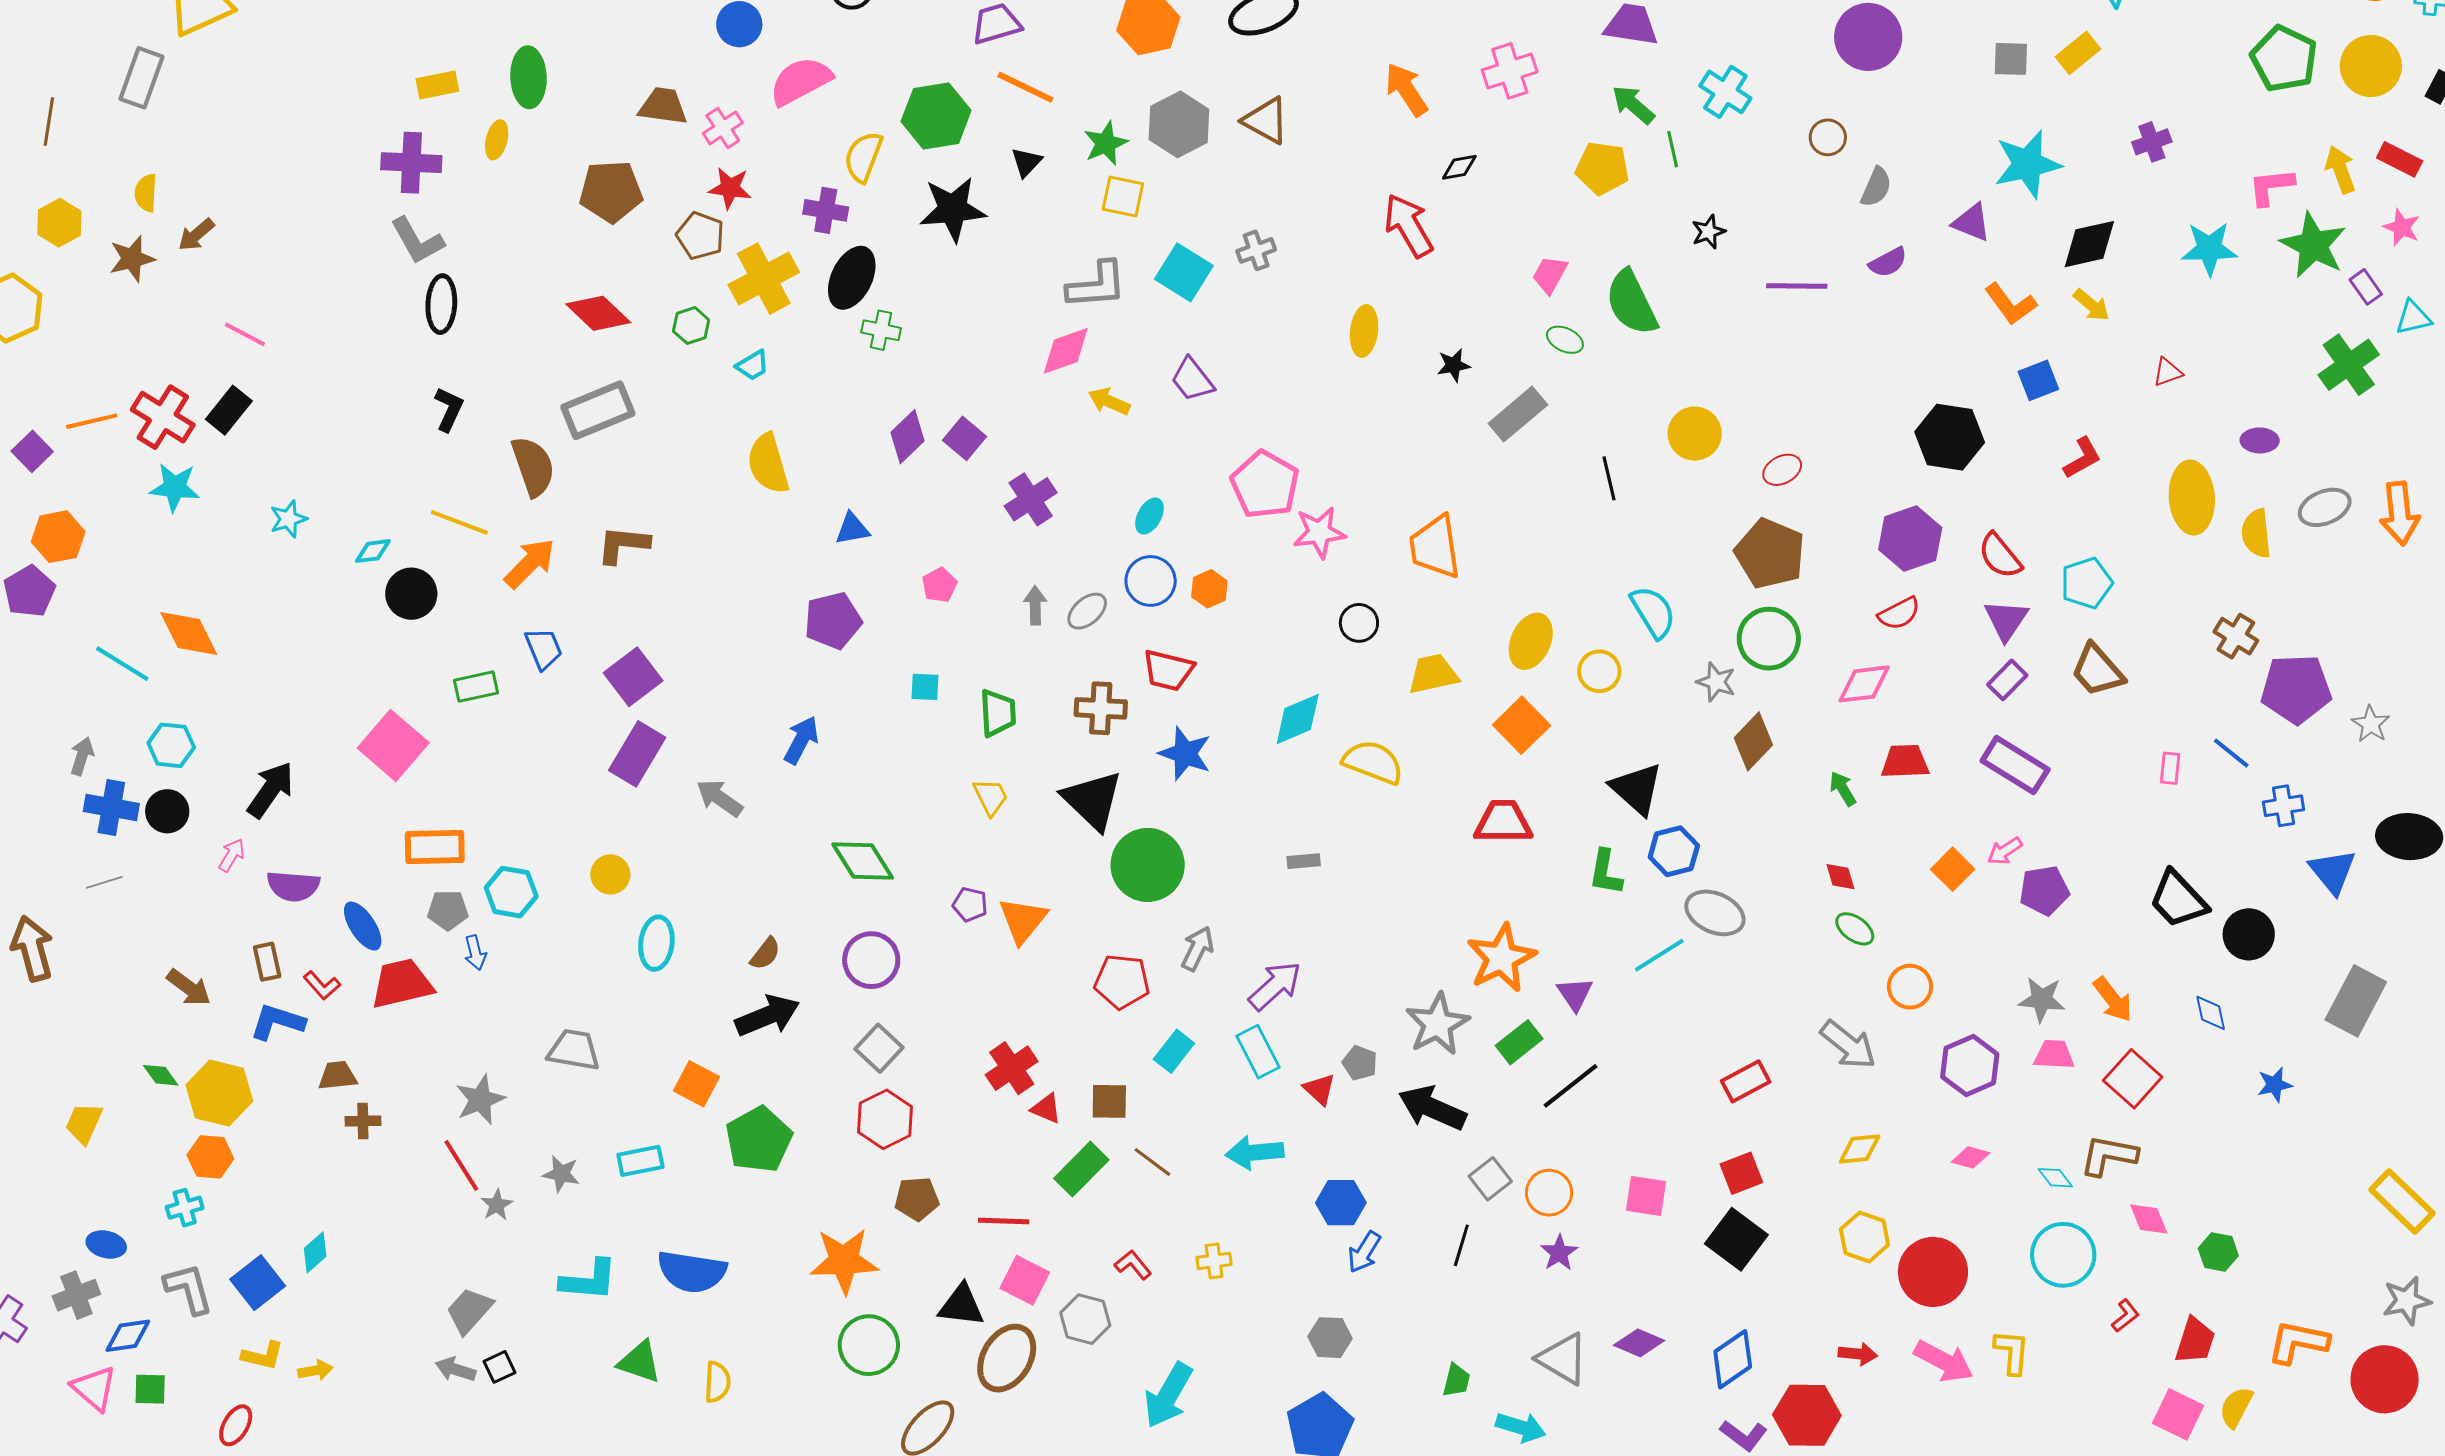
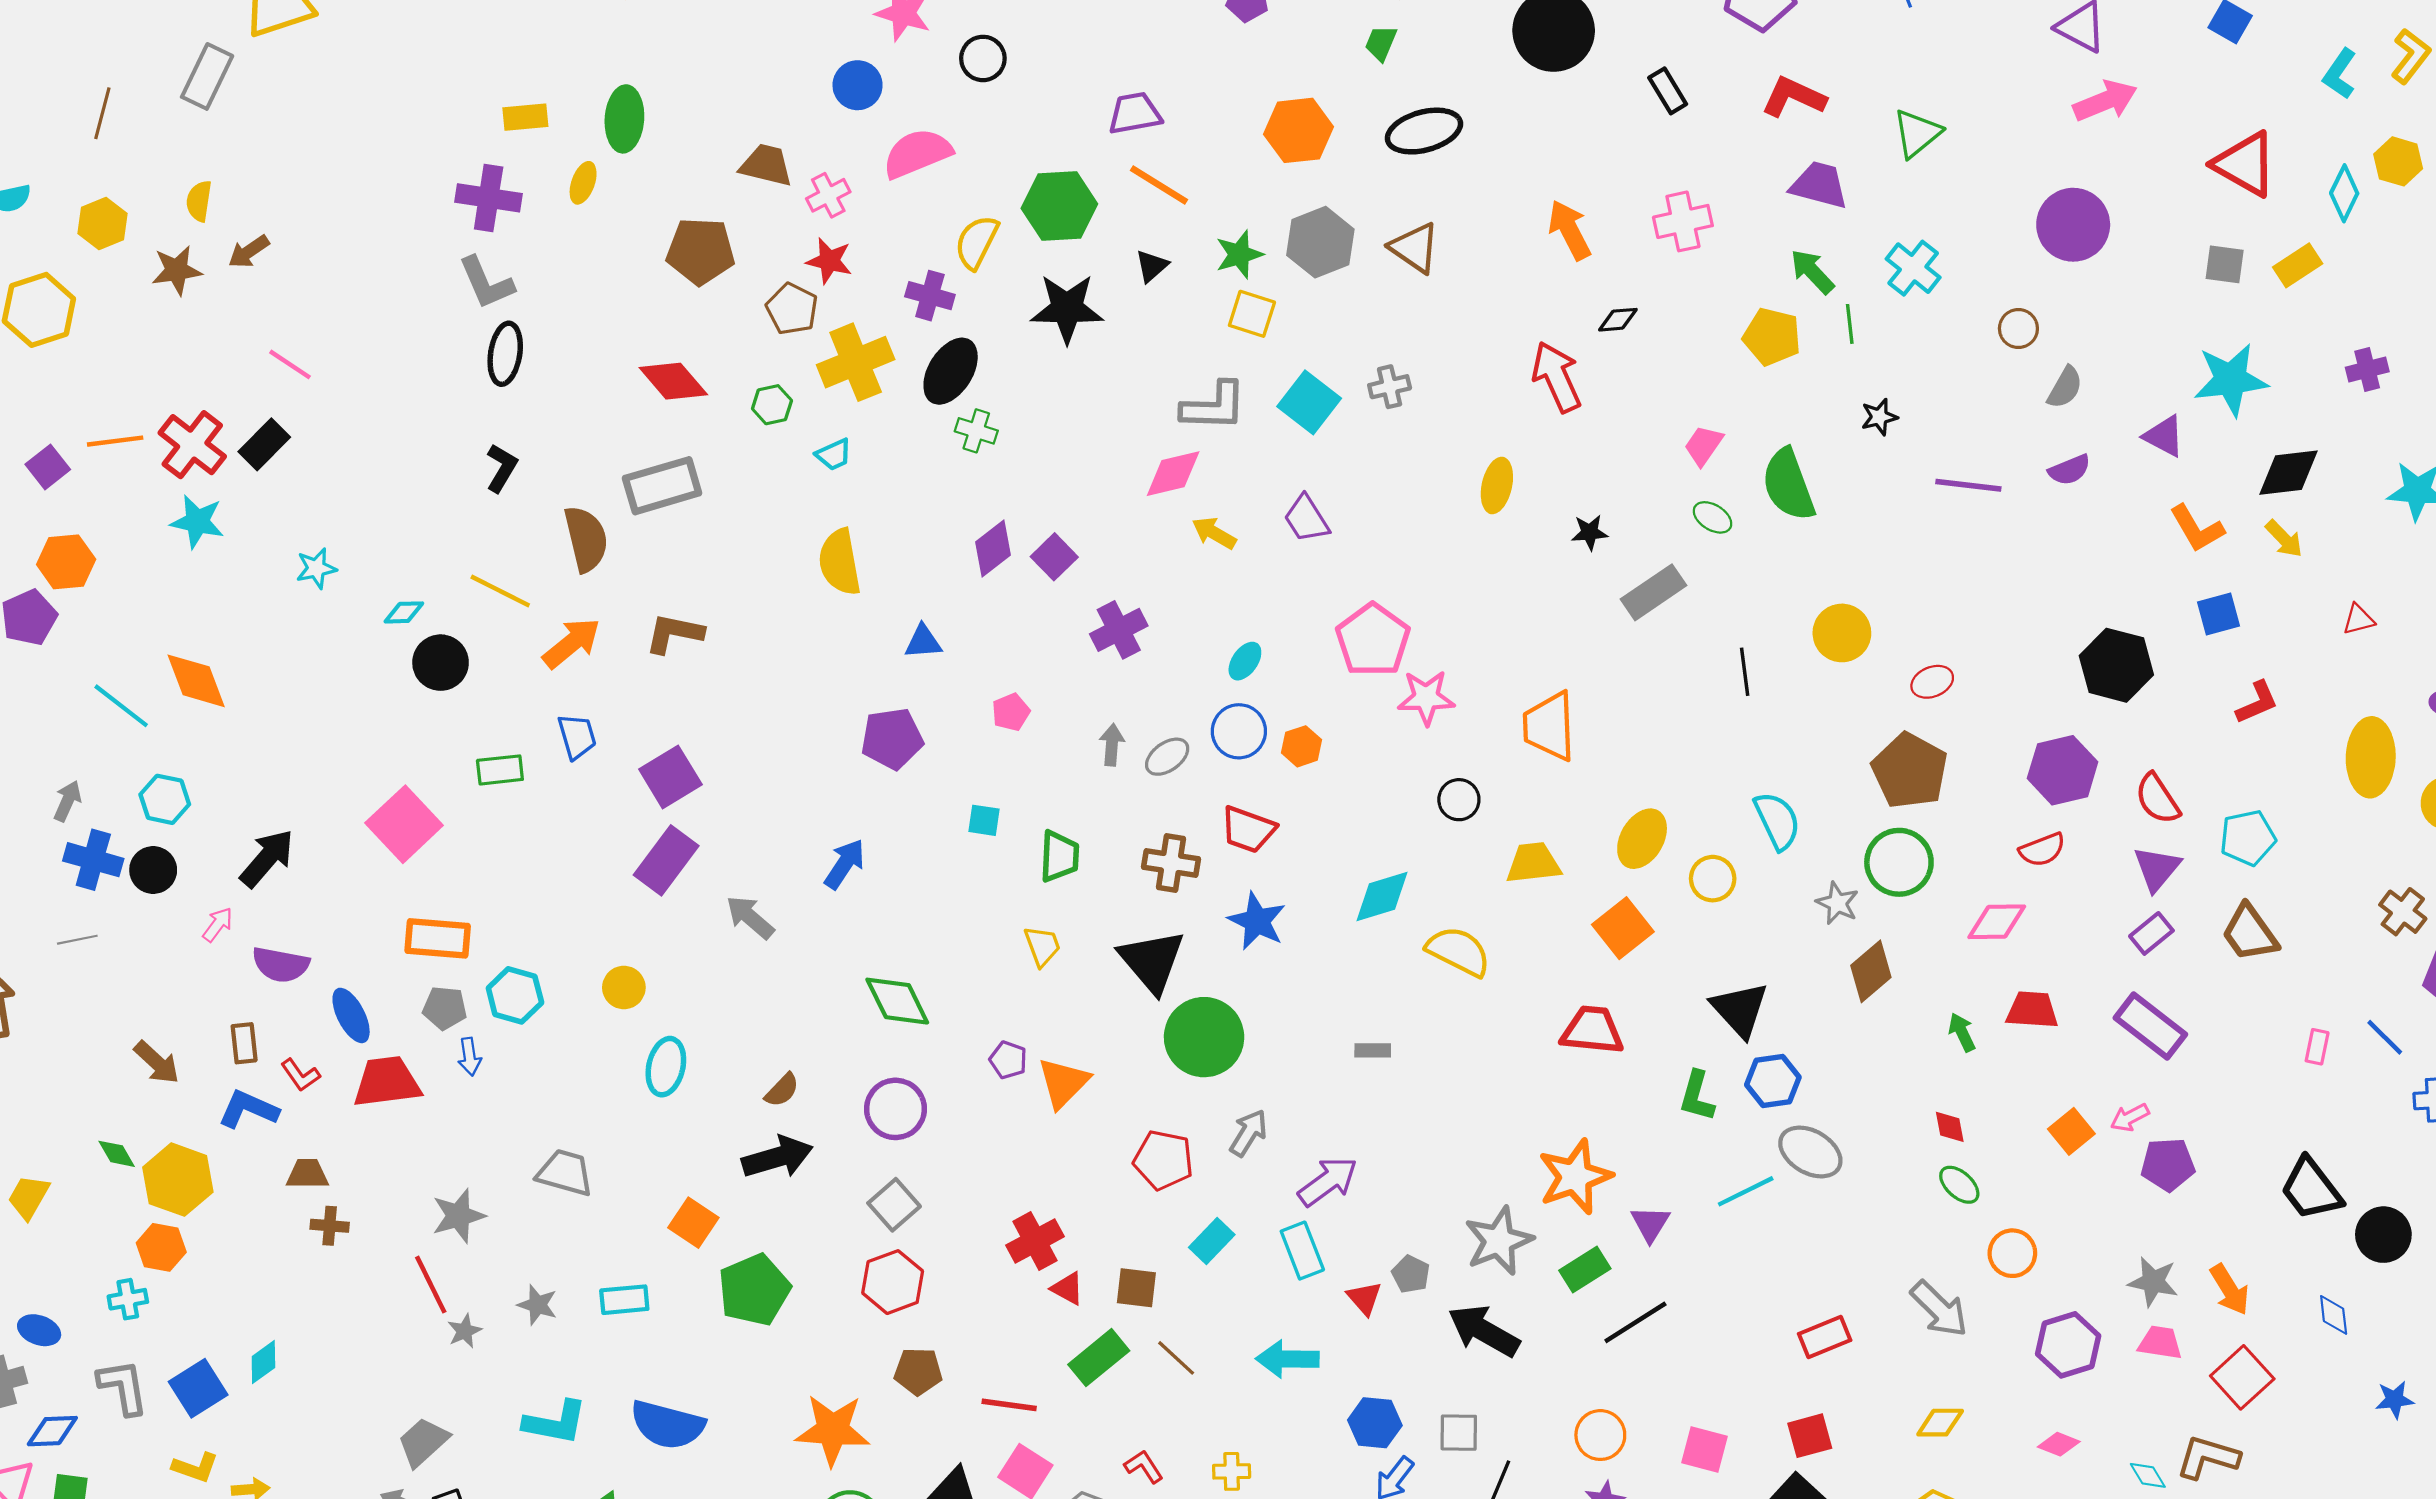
gray square: (1490, 1179) -> (1459, 1433), moved, turned 33

